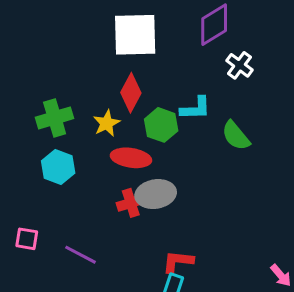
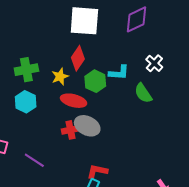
white cross: (239, 65) -> (154, 63), moved
gray ellipse: (156, 194) -> (87, 126), turned 30

